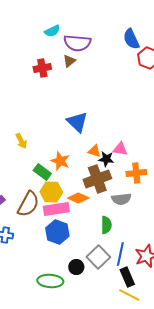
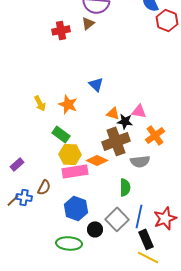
blue triangle: (77, 122) -> (96, 84), size x0.7
orange star: (60, 161) -> (68, 104), moved
orange cross: (136, 173) -> (155, 135), turned -30
brown semicircle: (28, 204) -> (44, 187), moved, size x0.6
blue hexagon: (57, 232) -> (76, 208), moved

